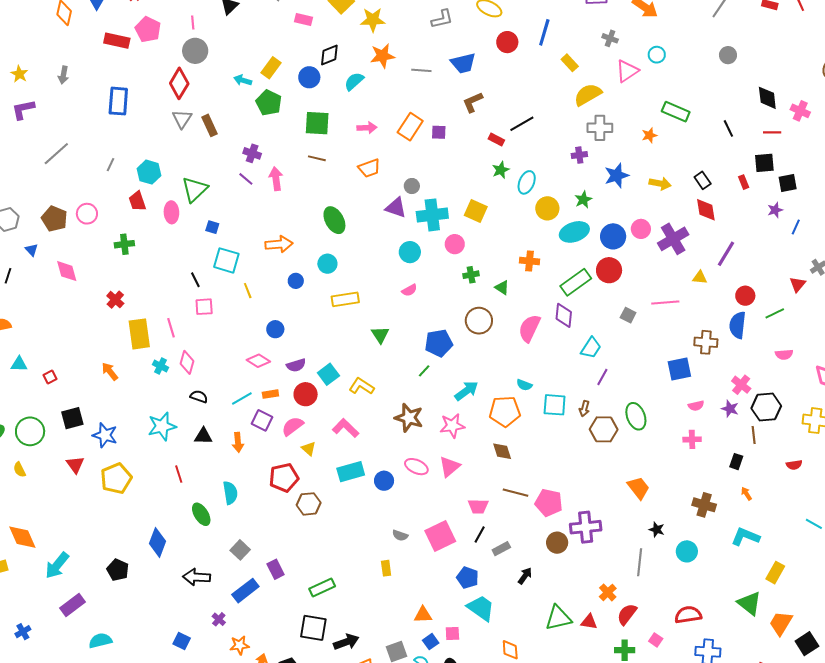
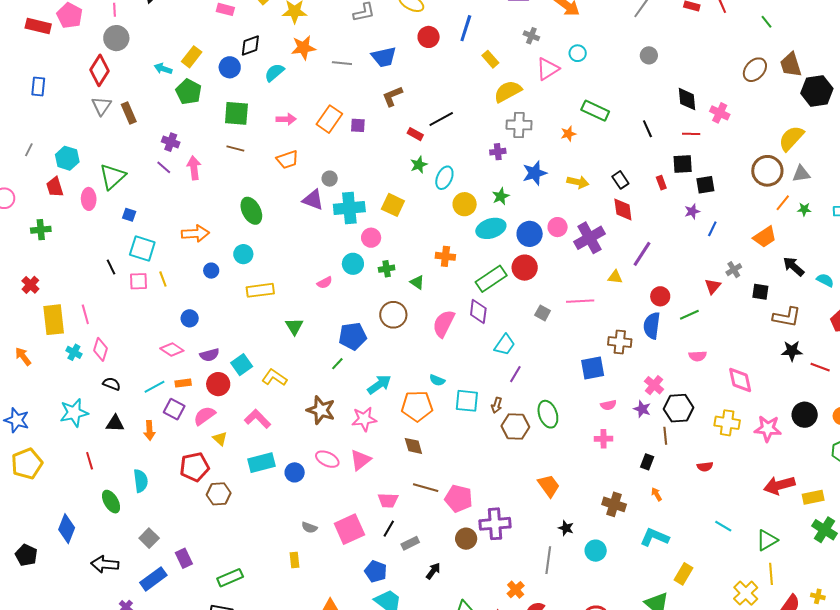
blue rectangle: (118, 101) -> (38, 86), size x0.7
cyan circle: (410, 252) -> (353, 264), moved
pink square: (204, 307) -> (139, 281), moved

